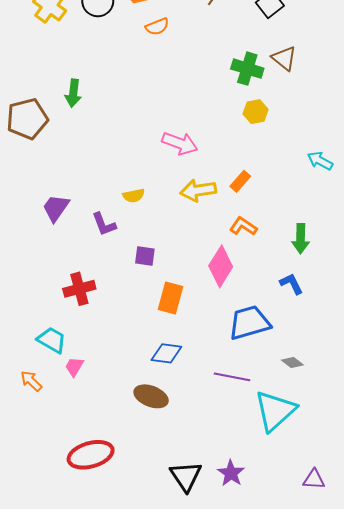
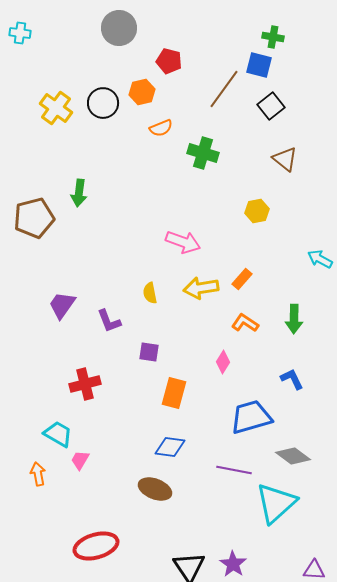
green cross: (247, 69) -> (203, 153), moved
yellow semicircle: (134, 196) -> (150, 293), moved, turned 90
green arrow: (301, 239) -> (294, 319), moved
pink diamond: (221, 266) -> (223, 362), size x0.6
gray diamond: (292, 363) -> (293, 456), size x1.6
orange arrow: (31, 381) -> (38, 474), turned 35

